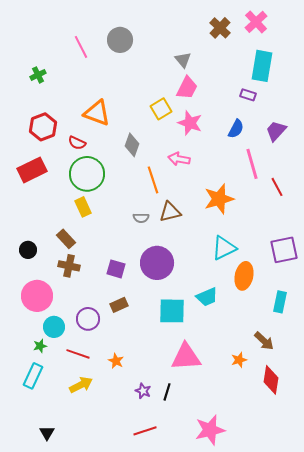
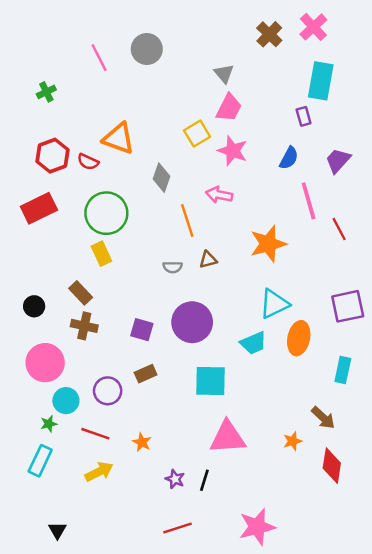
purple rectangle: (248, 95) -> (304, 116), turned 56
red semicircle: (77, 143) -> (88, 162), moved
brown triangle: (170, 212) -> (208, 260), size x0.7
cyan trapezoid: (207, 297) -> (253, 343), moved

